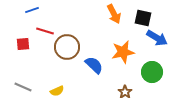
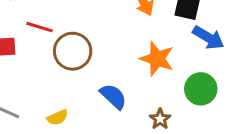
orange star: (123, 52) -> (157, 59), turned 30
blue semicircle: (94, 65) -> (113, 96), moved

